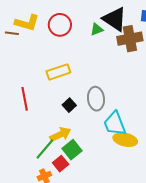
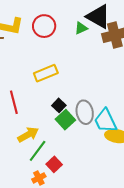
gray ellipse: (96, 99) -> (85, 112), moved
yellow arrow: (60, 134) -> (28, 135), moved
green square: (72, 150) -> (65, 120), moved

